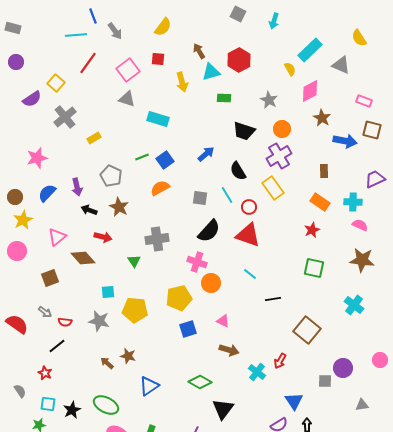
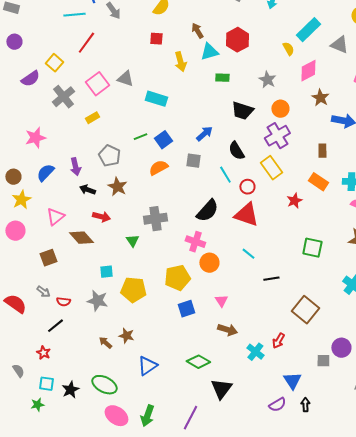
pink square: (128, 70) -> (97, 84), moved
gray square: (200, 198) -> (193, 161), moved
red star: (312, 230) -> (294, 201), moved
pink triangle: (223, 321) -> (221, 301), turned 32

